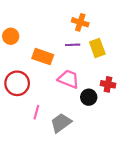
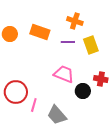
orange rectangle: (43, 57) -> (40, 32), moved
red circle: (17, 83) -> (16, 92), moved
gray trapezoid: (61, 123) -> (57, 115), turned -95

